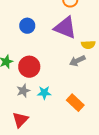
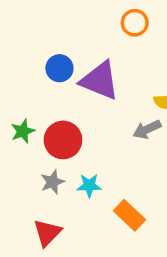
purple triangle: (65, 28) -> (100, 80), moved
orange rectangle: (75, 103) -> (129, 215), moved

